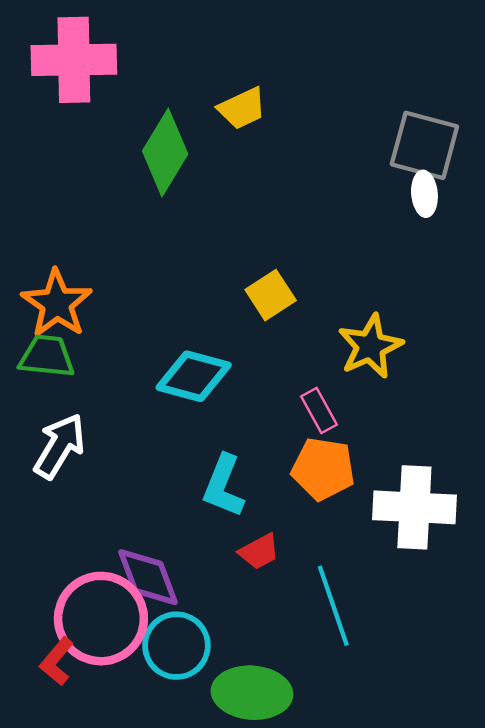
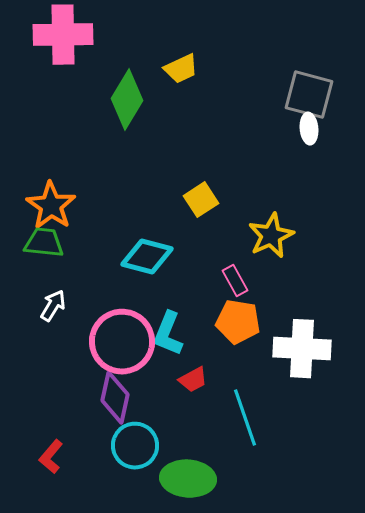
white arrow: (60, 446) -> (53, 306), size x0.7
purple diamond: (148, 577) -> (115, 398), turned 33
pink circle: (101, 619) -> (122, 342), moved

